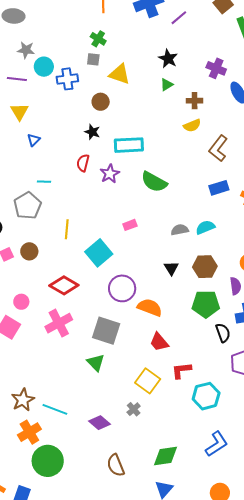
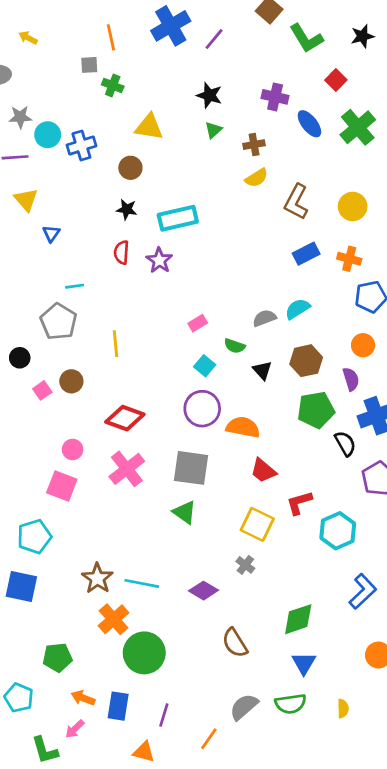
gray square: (93, 59) -> (89, 65), moved
green semicircle: (154, 182) -> (235, 346), moved, size x0.6
cyan square: (99, 253) -> (205, 366), moved, size x0.6

